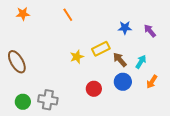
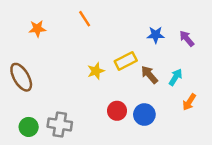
orange star: (23, 14) -> (37, 29), moved
blue circle: (123, 82) -> (144, 115), moved

